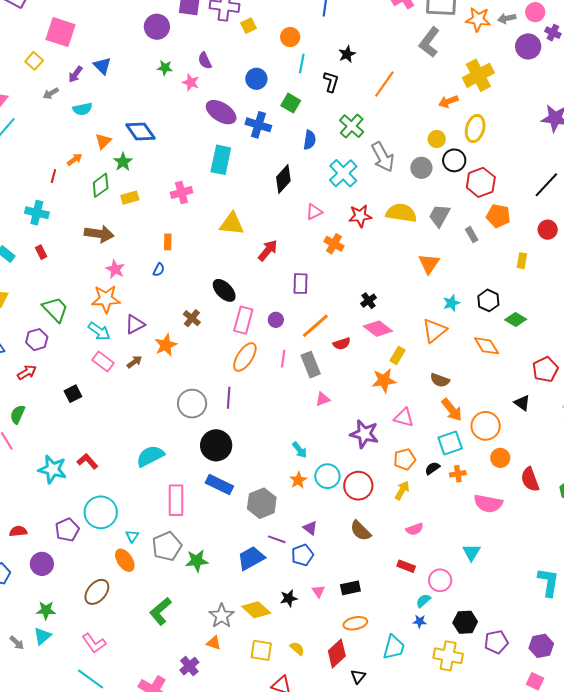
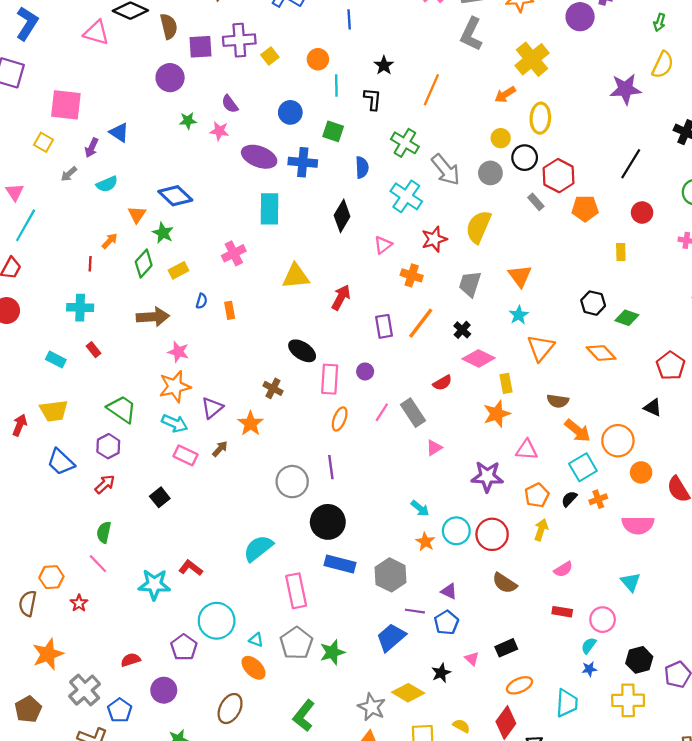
yellow semicircle: (401, 213) -> (478, 227), turned -64
gray trapezoid: (439, 216) -> (470, 284), moved
gray rectangle: (472, 235) -> (536, 202), moved
blue semicircle: (159, 270) -> (202, 301), moved
cyan star: (451, 303) -> (519, 315), moved
orange line: (315, 326) -> (421, 323), moved
yellow rectangle: (397, 355) -> (506, 383), turned -30
orange ellipse: (245, 357) -> (340, 419), size x0.7
pink line: (283, 359) -> (382, 412), turned 36
cyan triangle: (132, 536) -> (256, 640), turned -32

